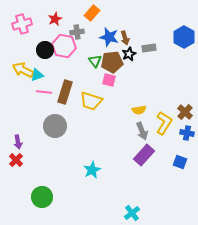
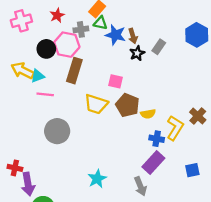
gray rectangle: (149, 48) -> (159, 47), turned -48
green triangle: (95, 61) -> (100, 23), moved, turned -40
brown pentagon: (112, 62) -> (127, 105), moved, turned 30
brown rectangle: (65, 92) -> (74, 71), moved
gray arrow: (142, 131) -> (140, 186), moved
blue cross: (187, 133) -> (157, 139), moved
purple arrow: (18, 142) -> (28, 184), moved, size x1.5
red cross: (16, 160) -> (15, 168), turned -32
blue square: (180, 162) -> (192, 170), turned -32

